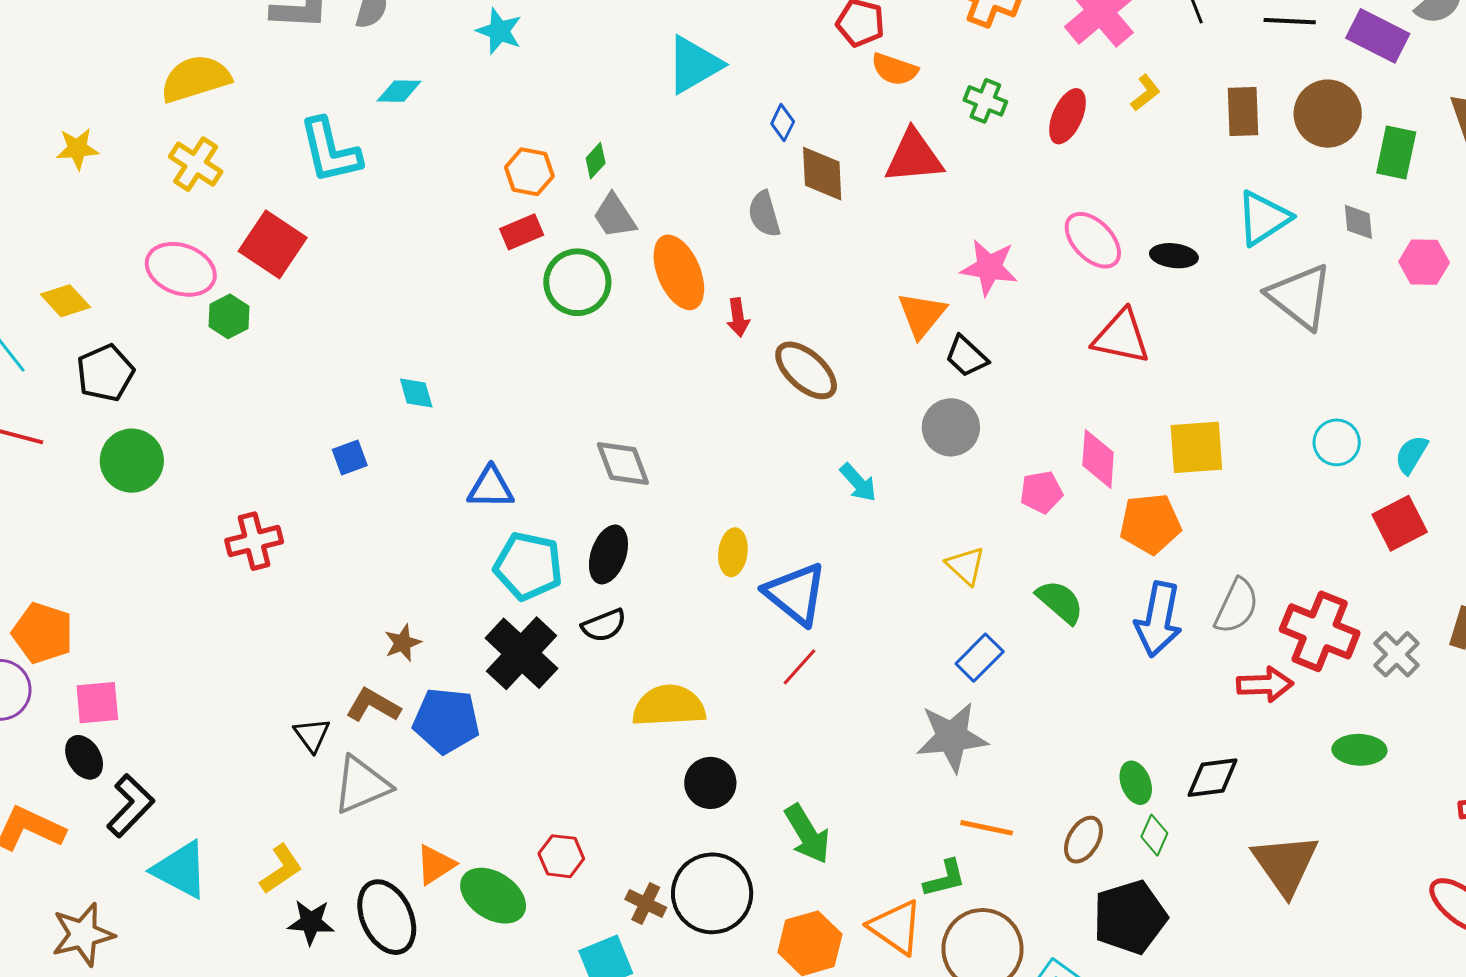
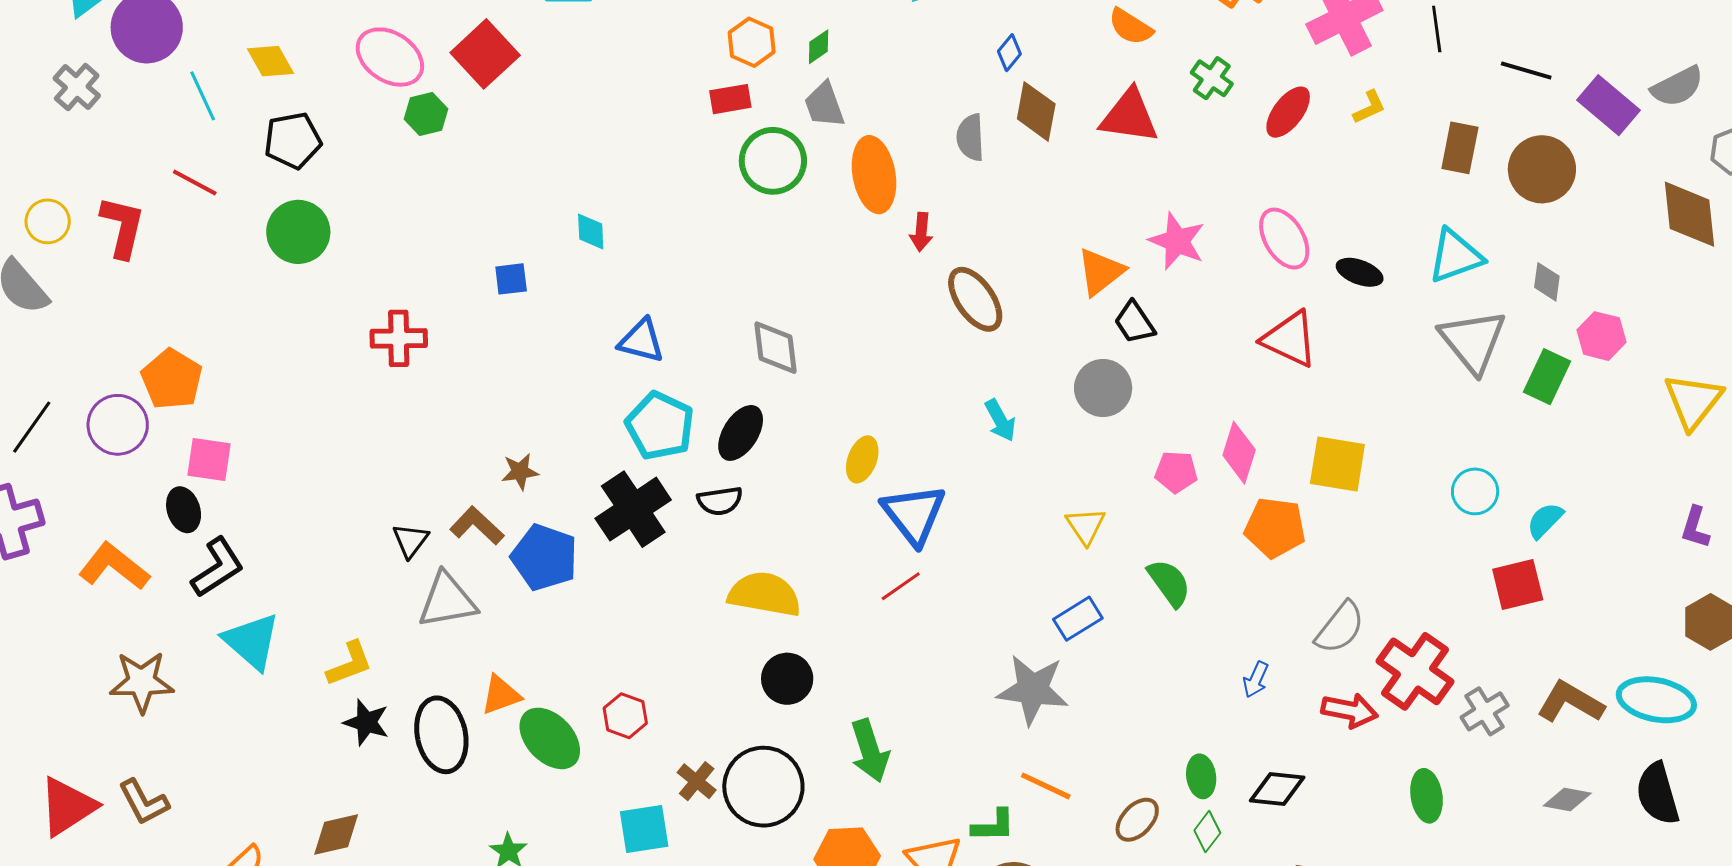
green rectangle: (1396, 152) -> (1547, 377), moved
blue arrow: (1158, 619) -> (1256, 679), moved, size x0.5
green ellipse: (1359, 750) -> (1427, 796), turned 66

